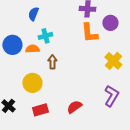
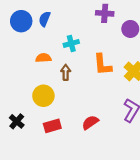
orange L-shape: (89, 33) -> (102, 65), moved
cyan cross: (45, 36) -> (71, 43), moved
blue circle: (12, 45) -> (21, 21), moved

